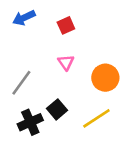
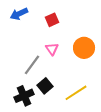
orange circle: (105, 78) -> (84, 48), moved
gray line: (21, 83) -> (32, 65), moved

